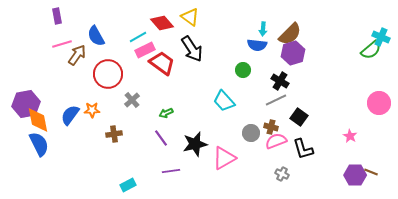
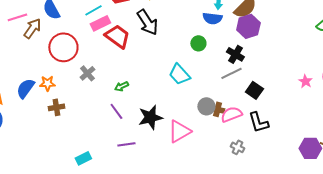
brown cross: (271, 127) -> (217, 109), moved
brown cross: (114, 134) -> (56, 107), moved
pink star: (350, 136) -> (305, 81), moved

